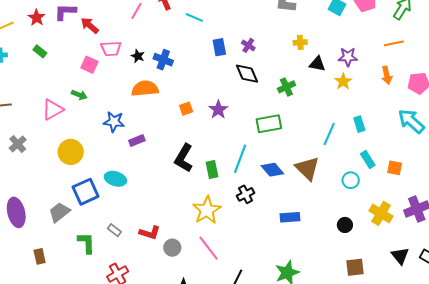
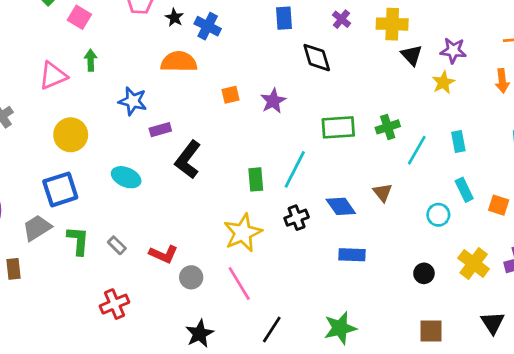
yellow cross: (300, 42) -> (392, 24), size x1.6
purple cross: (248, 45) -> (341, 19), moved
black triangle: (317, 64) -> (412, 55), turned 30
pink square: (89, 65) -> (79, 17), moved
green cross: (286, 87) -> (388, 127), moved
green arrow: (79, 95) -> (91, 60), turned -119
black L-shape: (184, 158) -> (188, 160), moved
brown triangle: (307, 168) -> (383, 192), size x0.6
blue diamond: (272, 170) -> (341, 206), moved
blue square: (86, 192) -> (60, 189), moved
gray trapezoid: (59, 212) -> (37, 228), moved
green L-shape: (86, 243) -> (78, 241), moved

